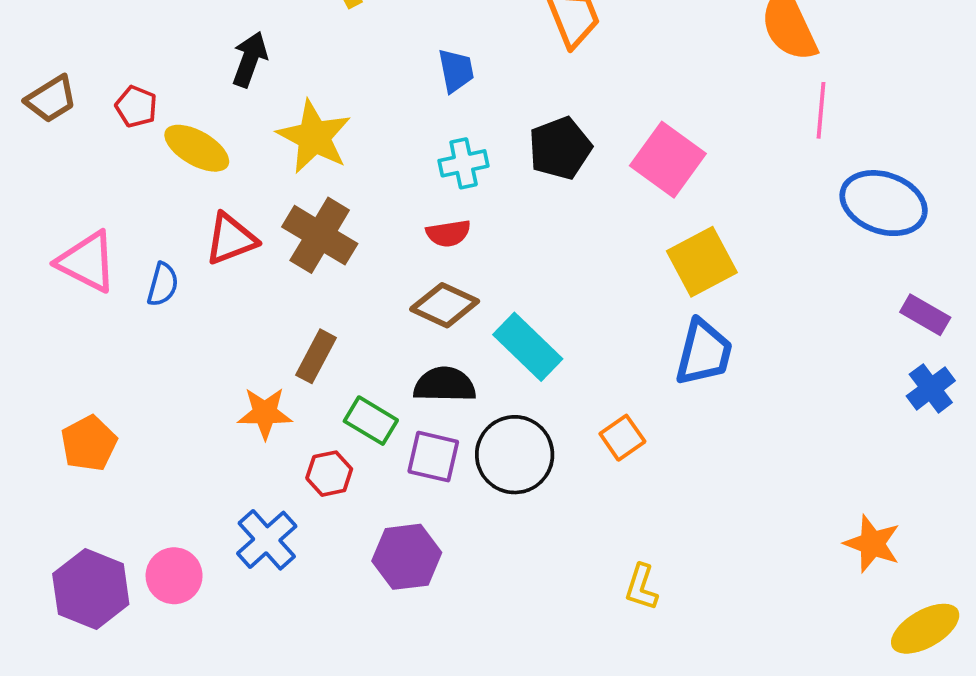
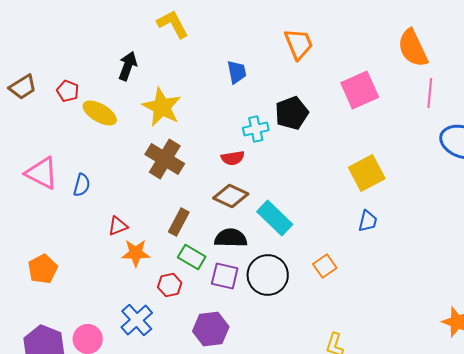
pink square: (668, 160) -> (360, 90), moved, turned 30
cyan cross: (464, 163) -> (256, 129), moved
red triangle: (231, 239) -> (118, 226), moved, size x0.7
blue trapezoid: (704, 353) -> (368, 221), size x0.6
brown rectangle: (316, 356) -> (179, 222), moved

